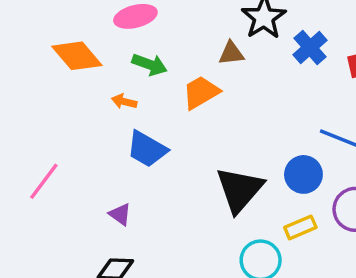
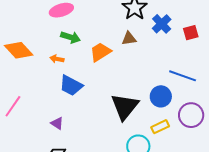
brown triangle: (231, 53) -> (129, 39), moved
orange diamond: (77, 56) -> (19, 50), moved

